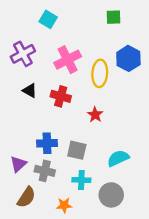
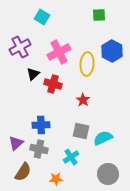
black triangle: (30, 91) -> (33, 74), moved, turned 48
gray square: (77, 150) -> (81, 131), moved
cyan cross: (81, 180) -> (71, 157), turned -35
gray circle: (111, 195) -> (108, 174), moved

